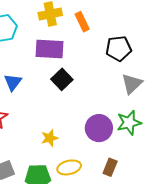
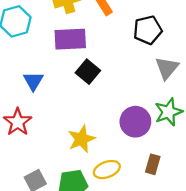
yellow star: (50, 138) -> (81, 139), size x1.4

